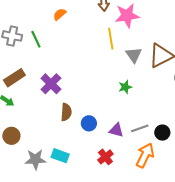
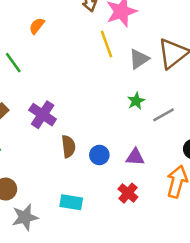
gray triangle: (134, 55) -> (139, 59), turned 42
gray line: (140, 128) -> (163, 115), moved
gray star: (35, 159) -> (25, 217), moved

